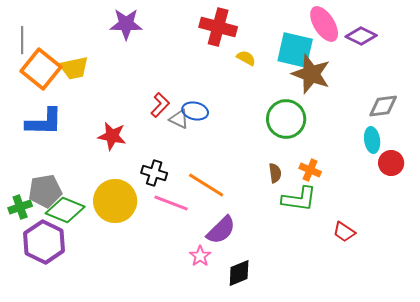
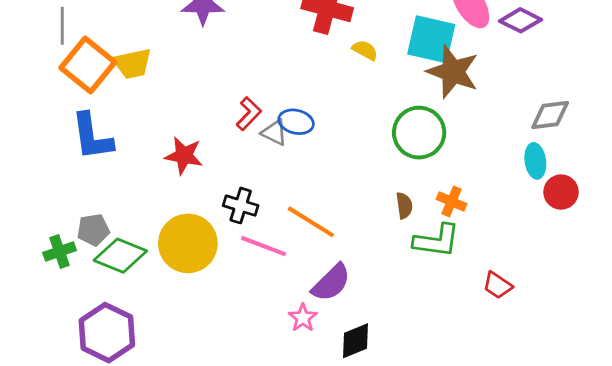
blue L-shape: (44, 122) -> (92, 137), turned 81
gray pentagon: (45, 191) -> (93, 230), size x0.7
purple hexagon: (44, 242) -> (107, 333), moved

